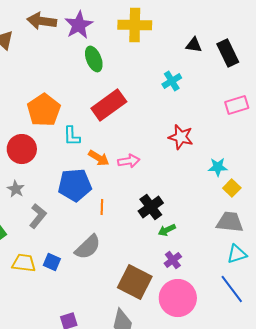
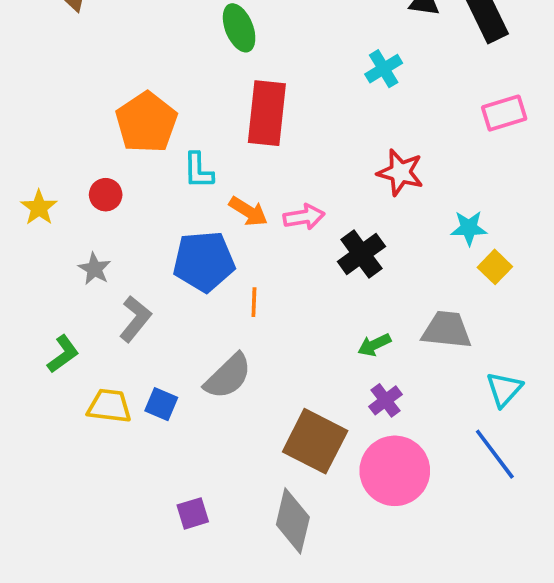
red rectangle: (109, 105) -> (267, 113), turned -48
red circle: (22, 149) -> (106, 195), size x0.6
black cross: (151, 207) -> (361, 254), moved
gray trapezoid: (230, 222) -> (447, 330), moved
cyan triangle: (237, 254) -> (504, 389), turned -30

